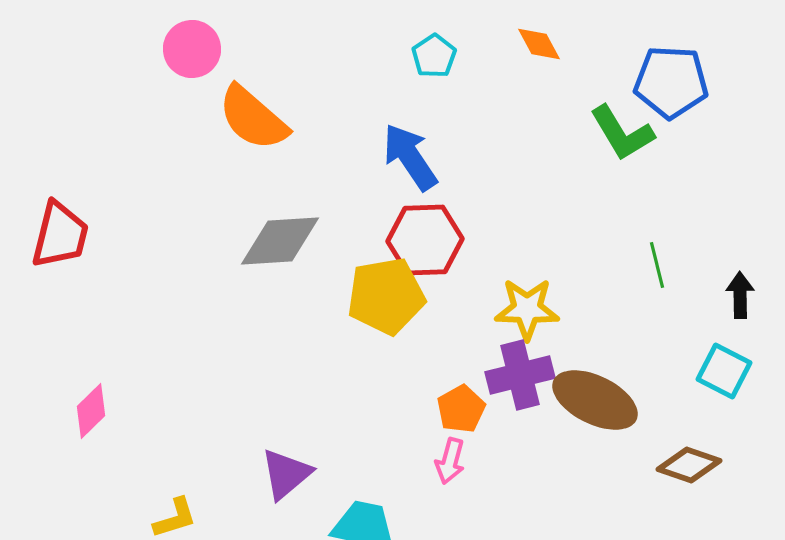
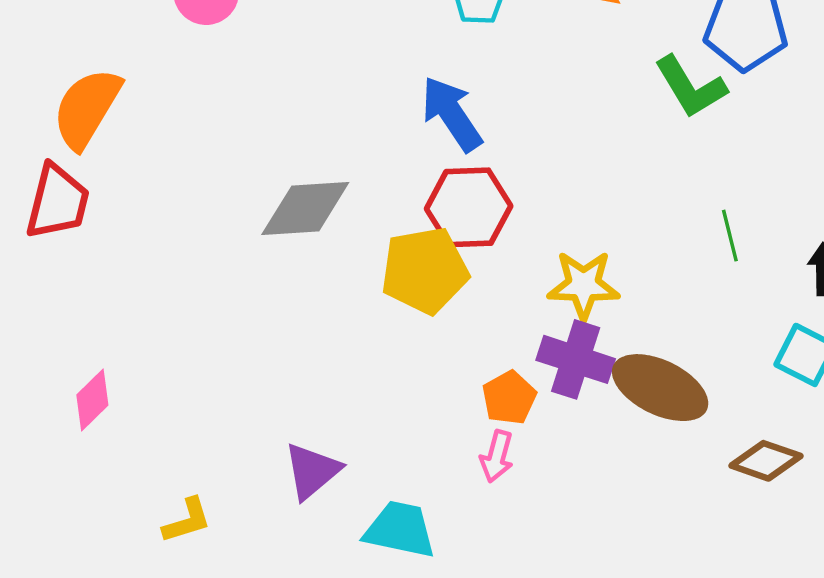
orange semicircle: (253, 118) -> (87, 108), moved, turned 80
purple cross: (520, 375) -> (576, 359), turned 32

